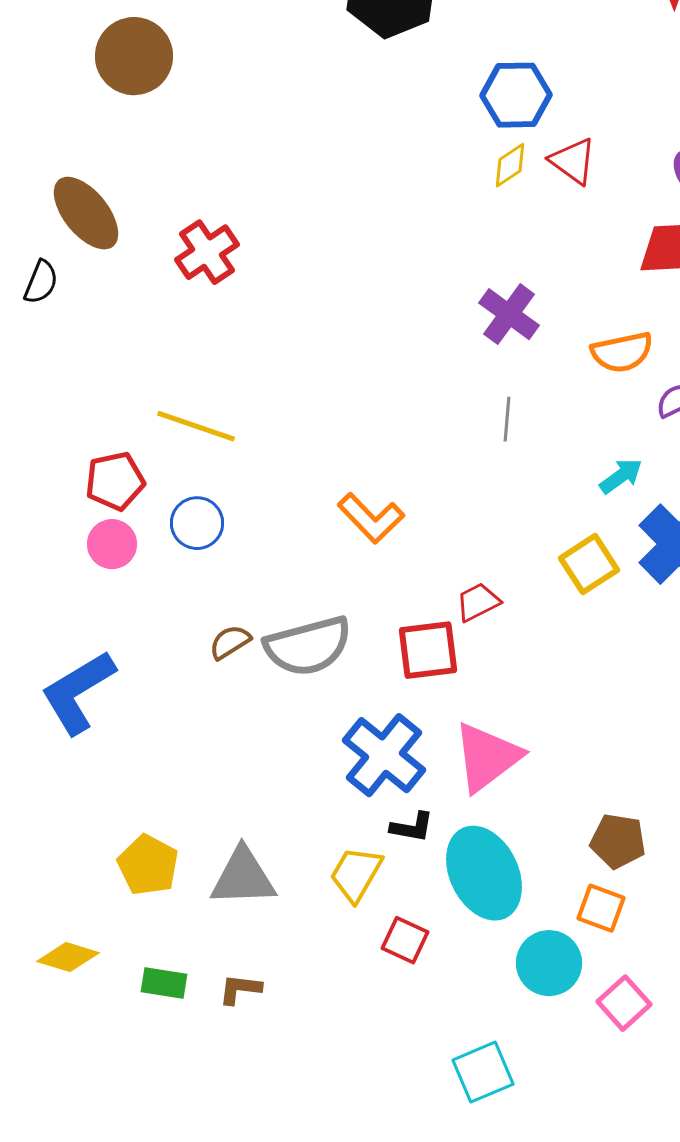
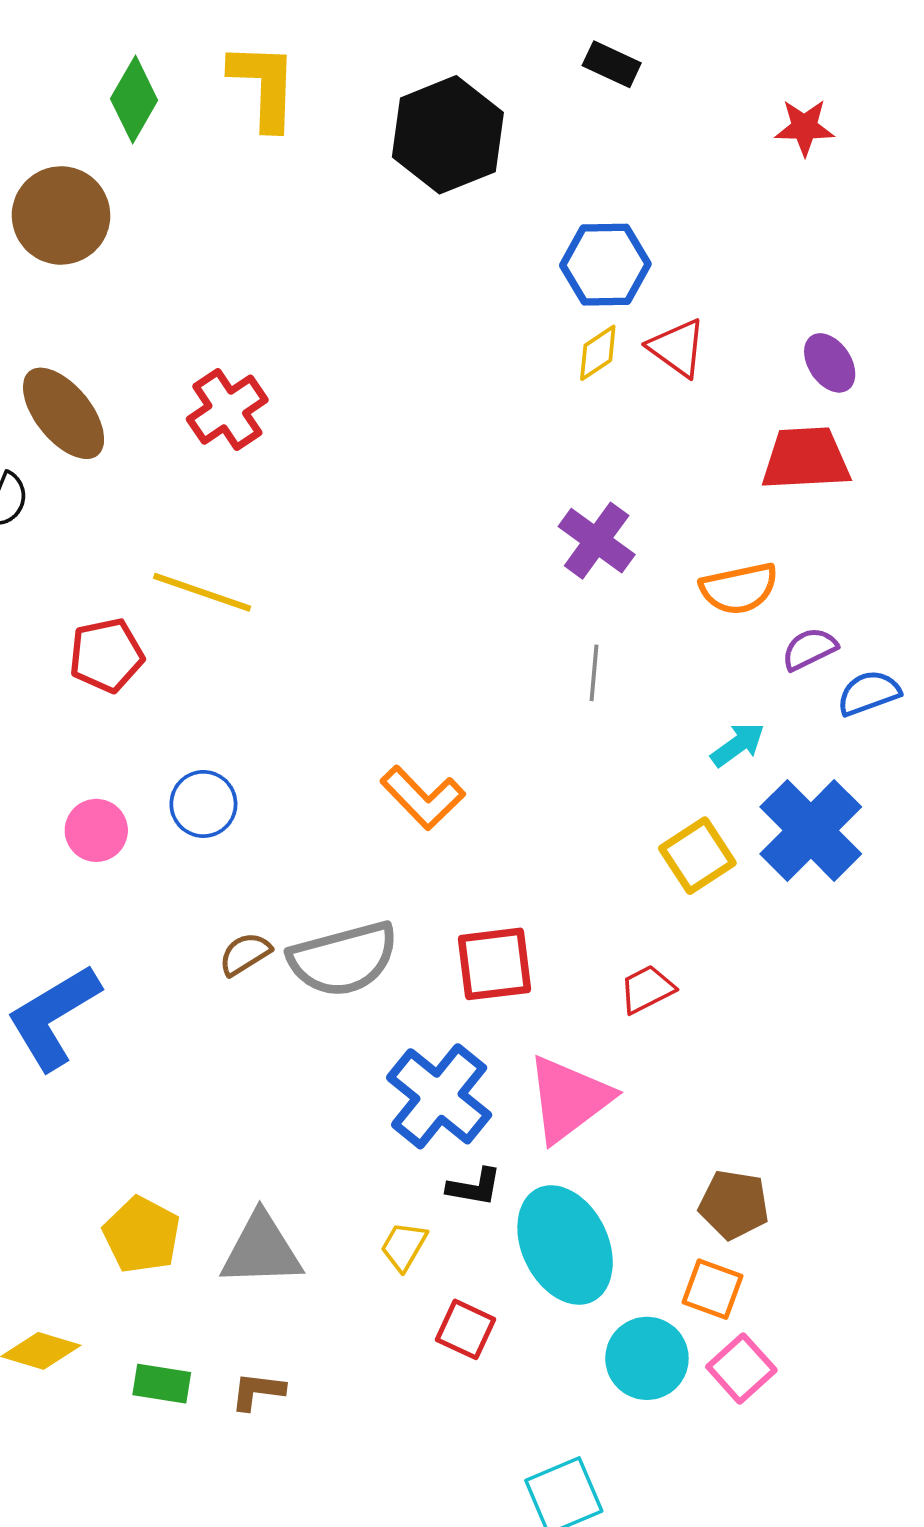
brown circle: (134, 56) -> (61, 215), moved
red cross: (207, 252) -> (227, 410), moved
yellow line: (196, 426) -> (202, 592), moved
red pentagon: (115, 481) -> (106, 655), moved
red trapezoid: (478, 602) -> (647, 989), moved
yellow trapezoid: (356, 874) -> (404, 1246), size x0.7
pink square: (624, 1003) -> (741, 1368), moved

